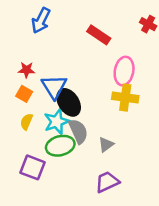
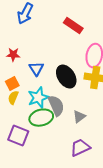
blue triangle: (54, 87) -> (36, 69), size x0.7
orange square: (24, 94) -> (12, 84), moved, turned 32
black ellipse: (69, 102) -> (66, 77), moved

